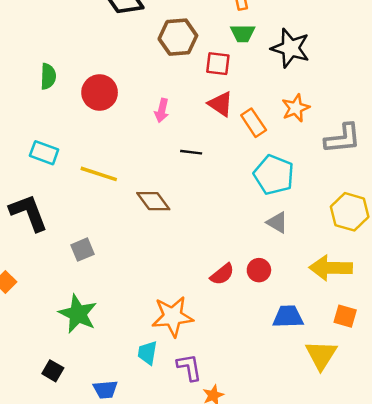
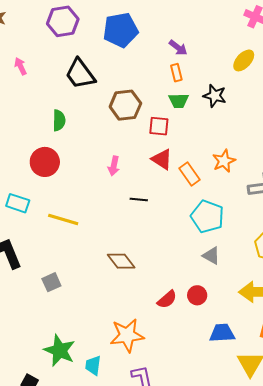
black star: (290, 48) -> (215, 96), moved, size x0.7
green semicircle: (48, 76) -> (59, 120), moved
red circle: (100, 92) -> (45, 162), moved
brown diamond: (153, 201) -> (121, 261), moved
green star: (78, 314) -> (60, 350), moved
cyan trapezoid: (147, 353) -> (93, 365), moved

